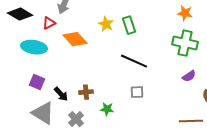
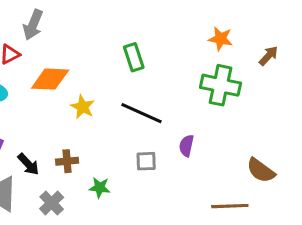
yellow star: (106, 24) -> (83, 107), moved
orange diamond: (75, 39) -> (50, 79), turned -45
purple semicircle: (189, 76) -> (186, 146), moved, turned 136

